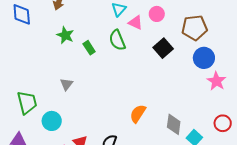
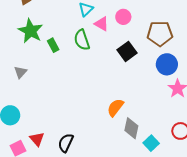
green star: (65, 35) -> (30, 31), size x1.4
gray triangle: (66, 84) -> (20, 72), moved
orange semicircle: (138, 114) -> (115, 108), moved

